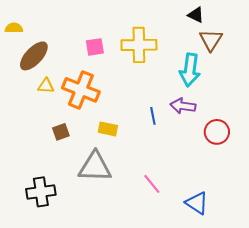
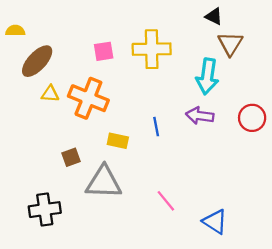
blue line: (153, 116) -> (156, 127), moved
brown square: (61, 132) -> (71, 157), moved
red circle: (217, 132) -> (252, 118), moved

